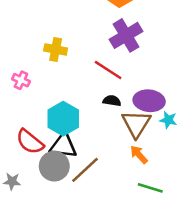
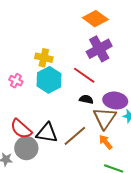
cyan hexagon: (63, 119) -> (49, 80), moved
gray circle: (54, 166) -> (26, 148), moved
brown line: (85, 170) -> (75, 136), moved

